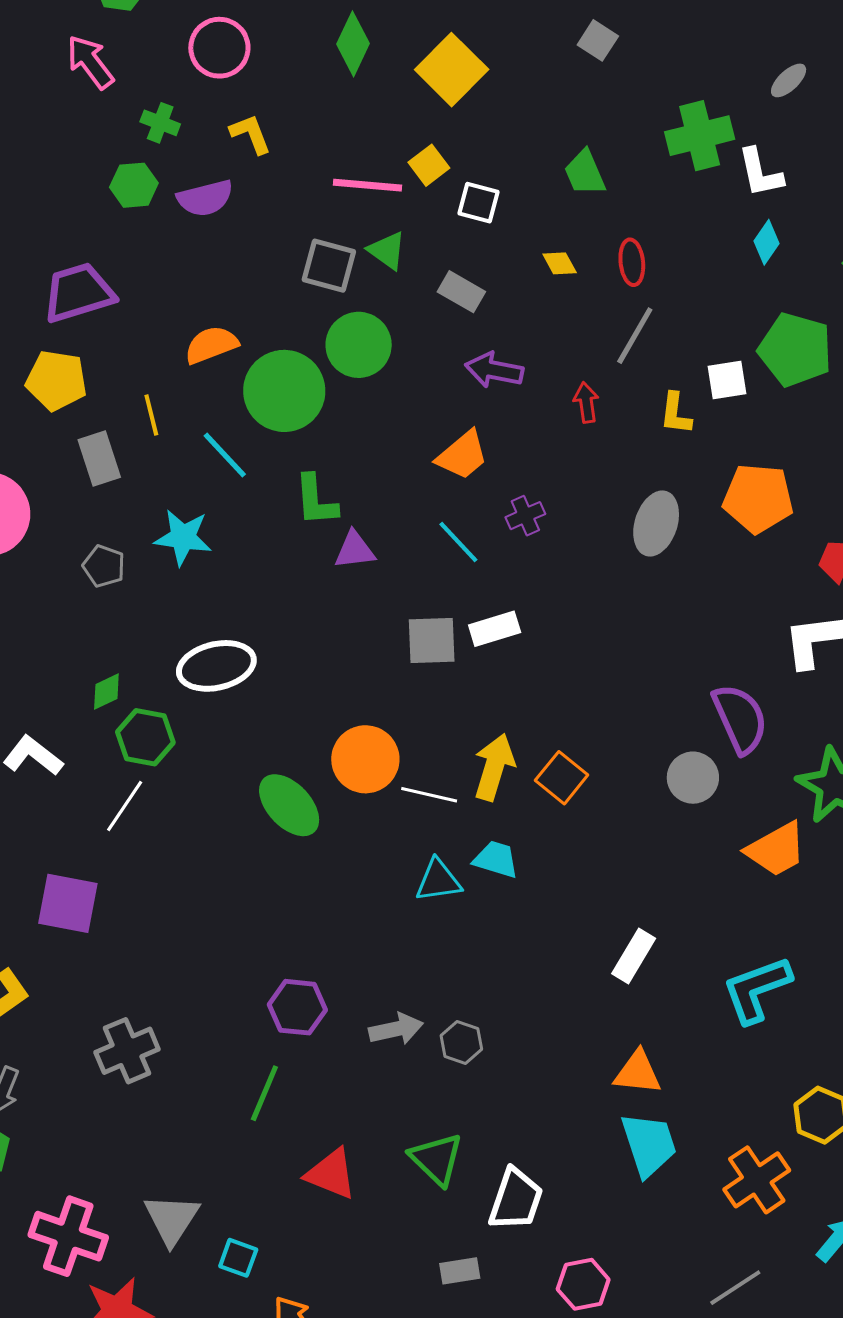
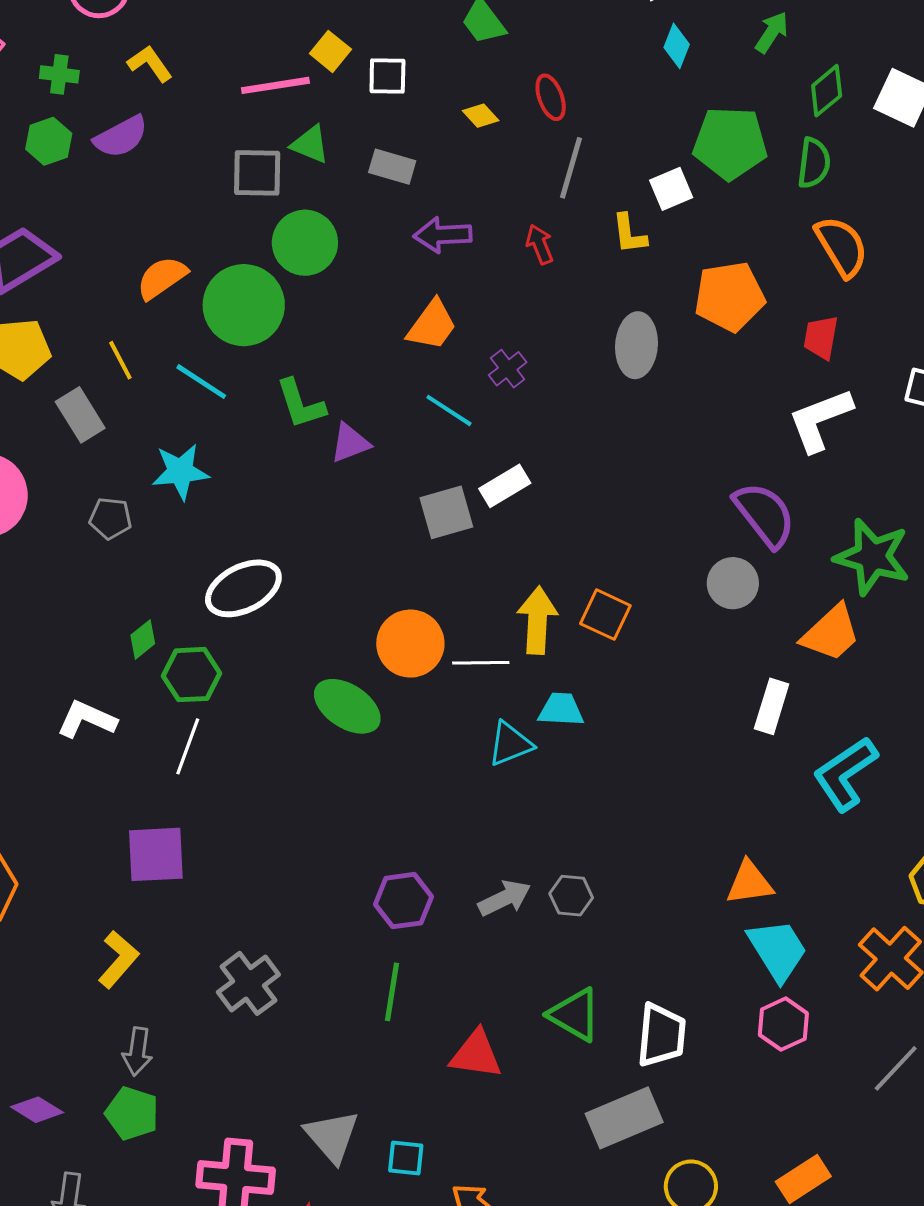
white rectangle: (634, 956) -> (772, 706), moved
gray rectangle: (460, 1271) -> (624, 1118), size x1.8
pink hexagon: (583, 1284) -> (783, 1024), moved

